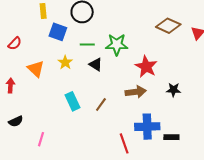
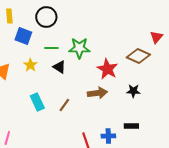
brown diamond: (168, 26) -> (138, 56), moved
blue cross: (147, 127) -> (108, 136), moved, size x0.6
black rectangle: (171, 137) -> (131, 126), moved

